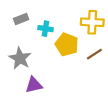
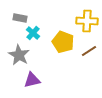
gray rectangle: (21, 19) -> (20, 18), turned 32
cyan cross: (45, 29) -> (33, 33), moved, turned 32

